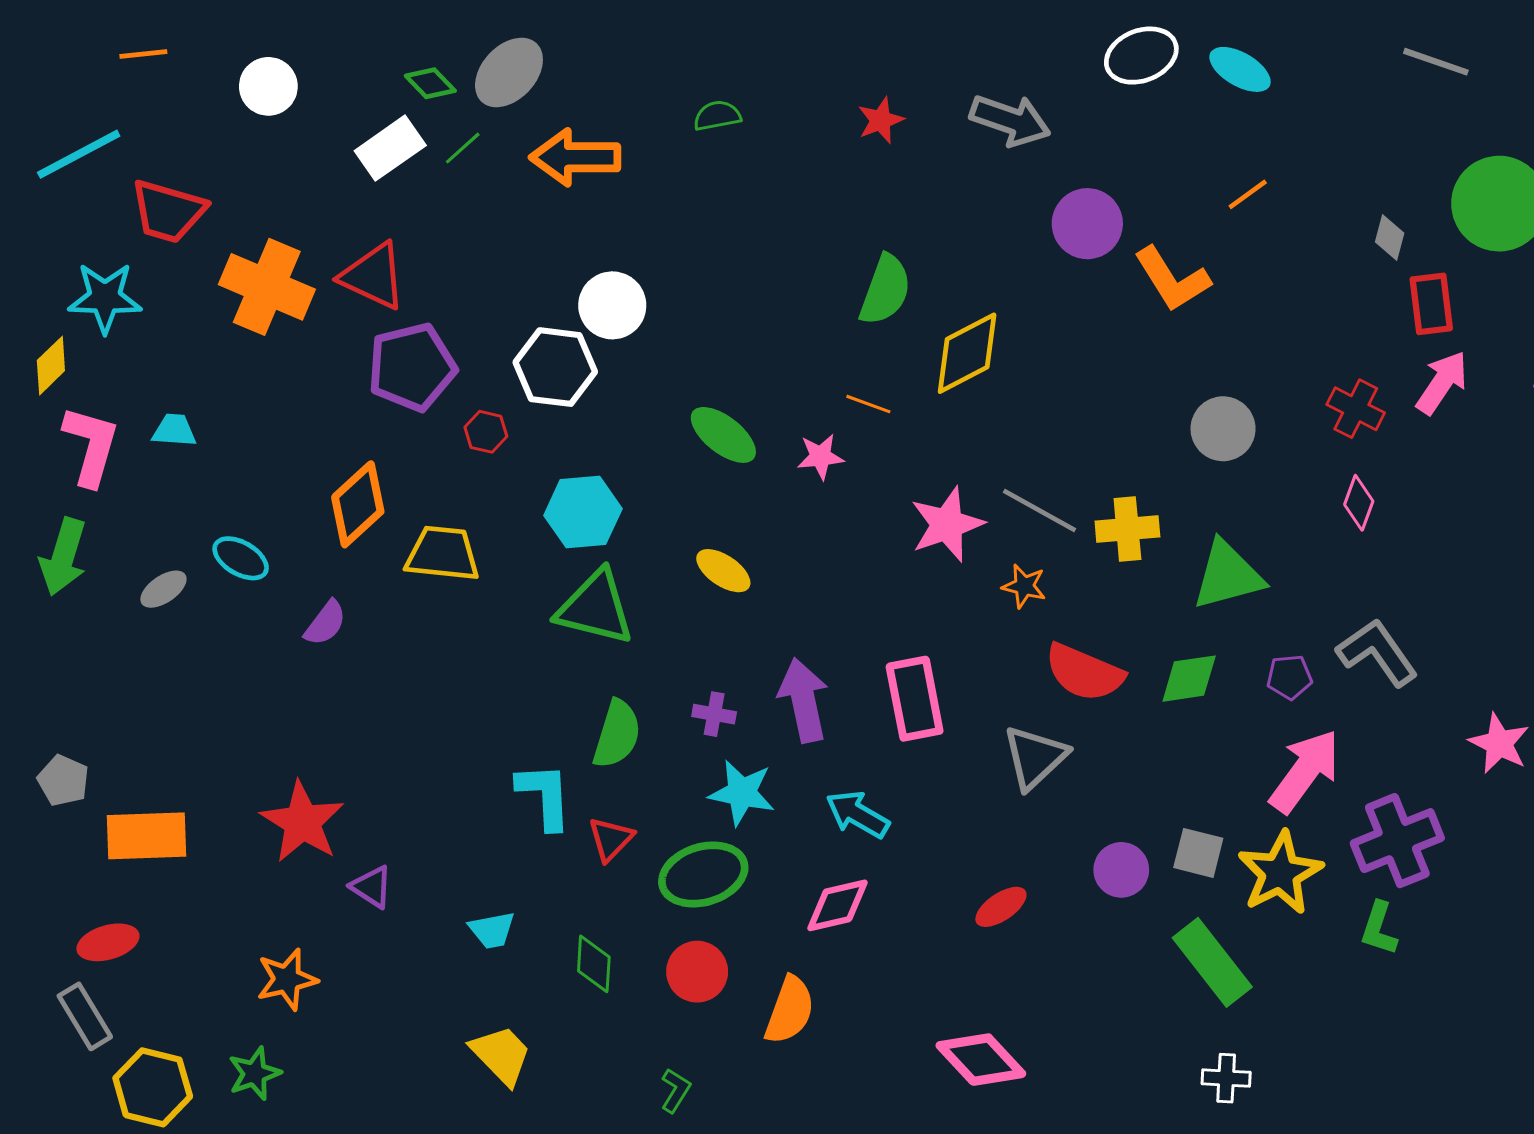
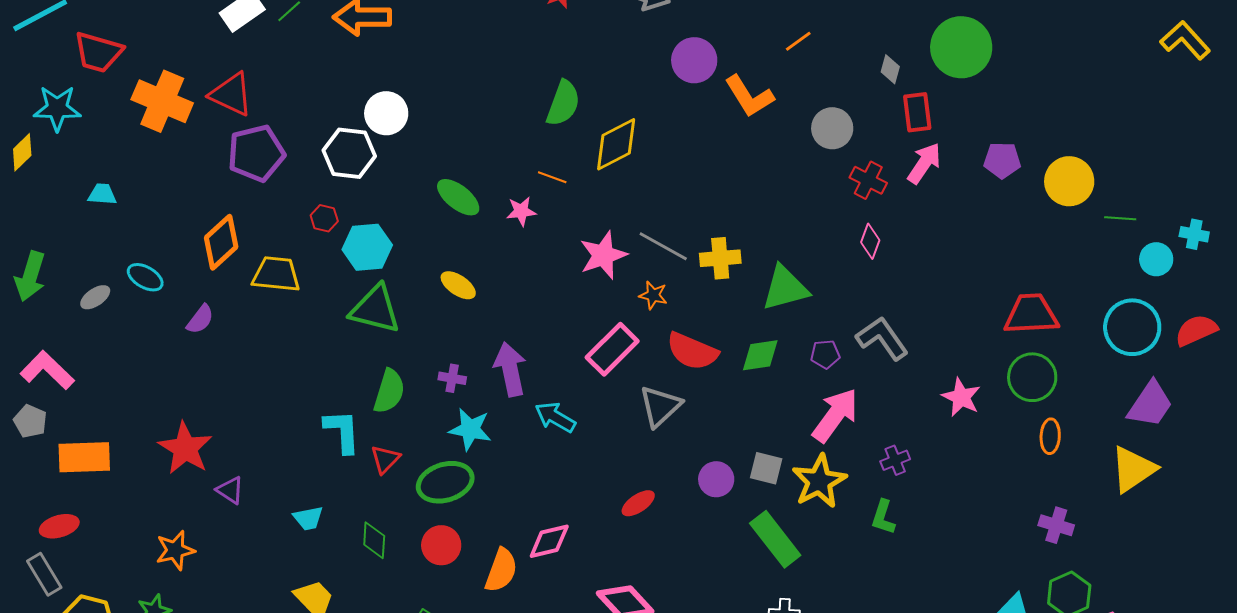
gray circle: (1223, 429) -> (832, 128), moved
red hexagon: (486, 432) -> (324, 218), moved
pink L-shape: (91, 446) -> (47, 370), moved, turned -62
pink rectangle: (915, 699) -> (612, 349), moved, turned 56
cyan arrow: (858, 814) -> (555, 417), moved
purple cross: (1397, 841) -> (895, 460), size x0.5
pink diamond: (837, 905) -> (549, 541), moved

